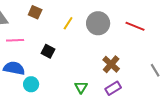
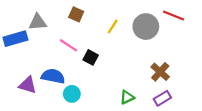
red line: (135, 26) -> (173, 15), moved
pink line: (15, 40) -> (68, 45), moved, turned 36
green triangle: (81, 87) -> (127, 97), turned 32

